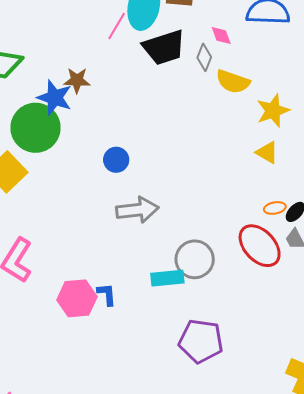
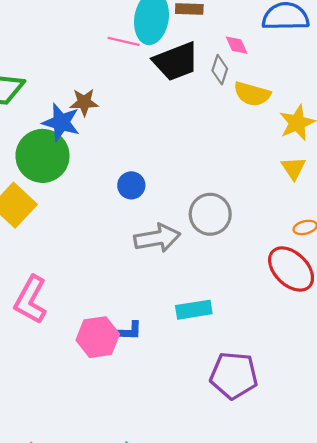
pink line: (117, 26) -> (124, 41), turned 76
yellow triangle: (267, 152) -> (293, 168), turned 30
gray circle: (195, 259) -> (210, 214), moved
blue L-shape: (107, 294) -> (129, 331), turned 100

